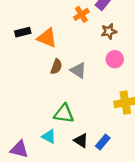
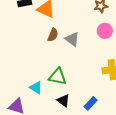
cyan triangle: (49, 136) -> (36, 88), moved
black triangle: (81, 140) -> (63, 100), moved

